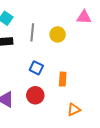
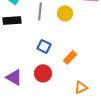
orange rectangle: (63, 79) -> (70, 57), turned 40

